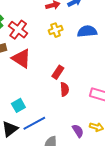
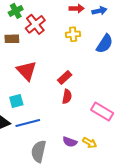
blue semicircle: (87, 31) -> (105, 44), turned 114
red triangle: (21, 58) -> (27, 71), moved
purple semicircle: (78, 131) -> (70, 142), turned 128

